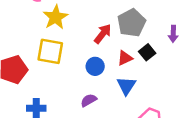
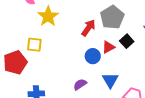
yellow square: (50, 51) -> (34, 45), moved, size x0.7
blue circle: (95, 66) -> (93, 56), moved
blue triangle: (126, 86) -> (110, 80), moved

